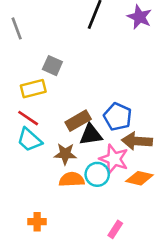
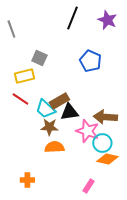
blue pentagon: (118, 117) -> (90, 61), moved
cyan trapezoid: (29, 140) -> (45, 109), moved
cyan circle: (97, 174) -> (102, 143), moved
orange diamond: (139, 178) -> (107, 159), moved

